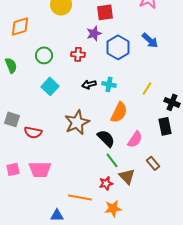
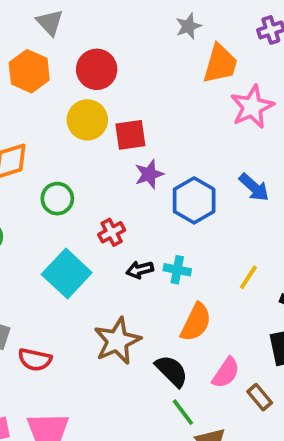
red square: (105, 12) -> (130, 135), moved
red cross: (78, 54) -> (112, 232), moved, turned -32
green circle: (44, 55) -> (57, 199), moved
cyan square: (50, 86) -> (67, 273), size x1.4
brown rectangle: (153, 163) -> (260, 397), moved

